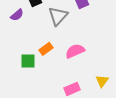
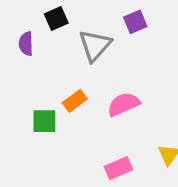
purple semicircle: (17, 15) -> (26, 44), turned 128

